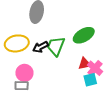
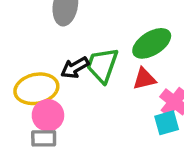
yellow ellipse: (17, 43) -> (36, 89), moved
red triangle: (85, 64) -> (144, 79), moved

